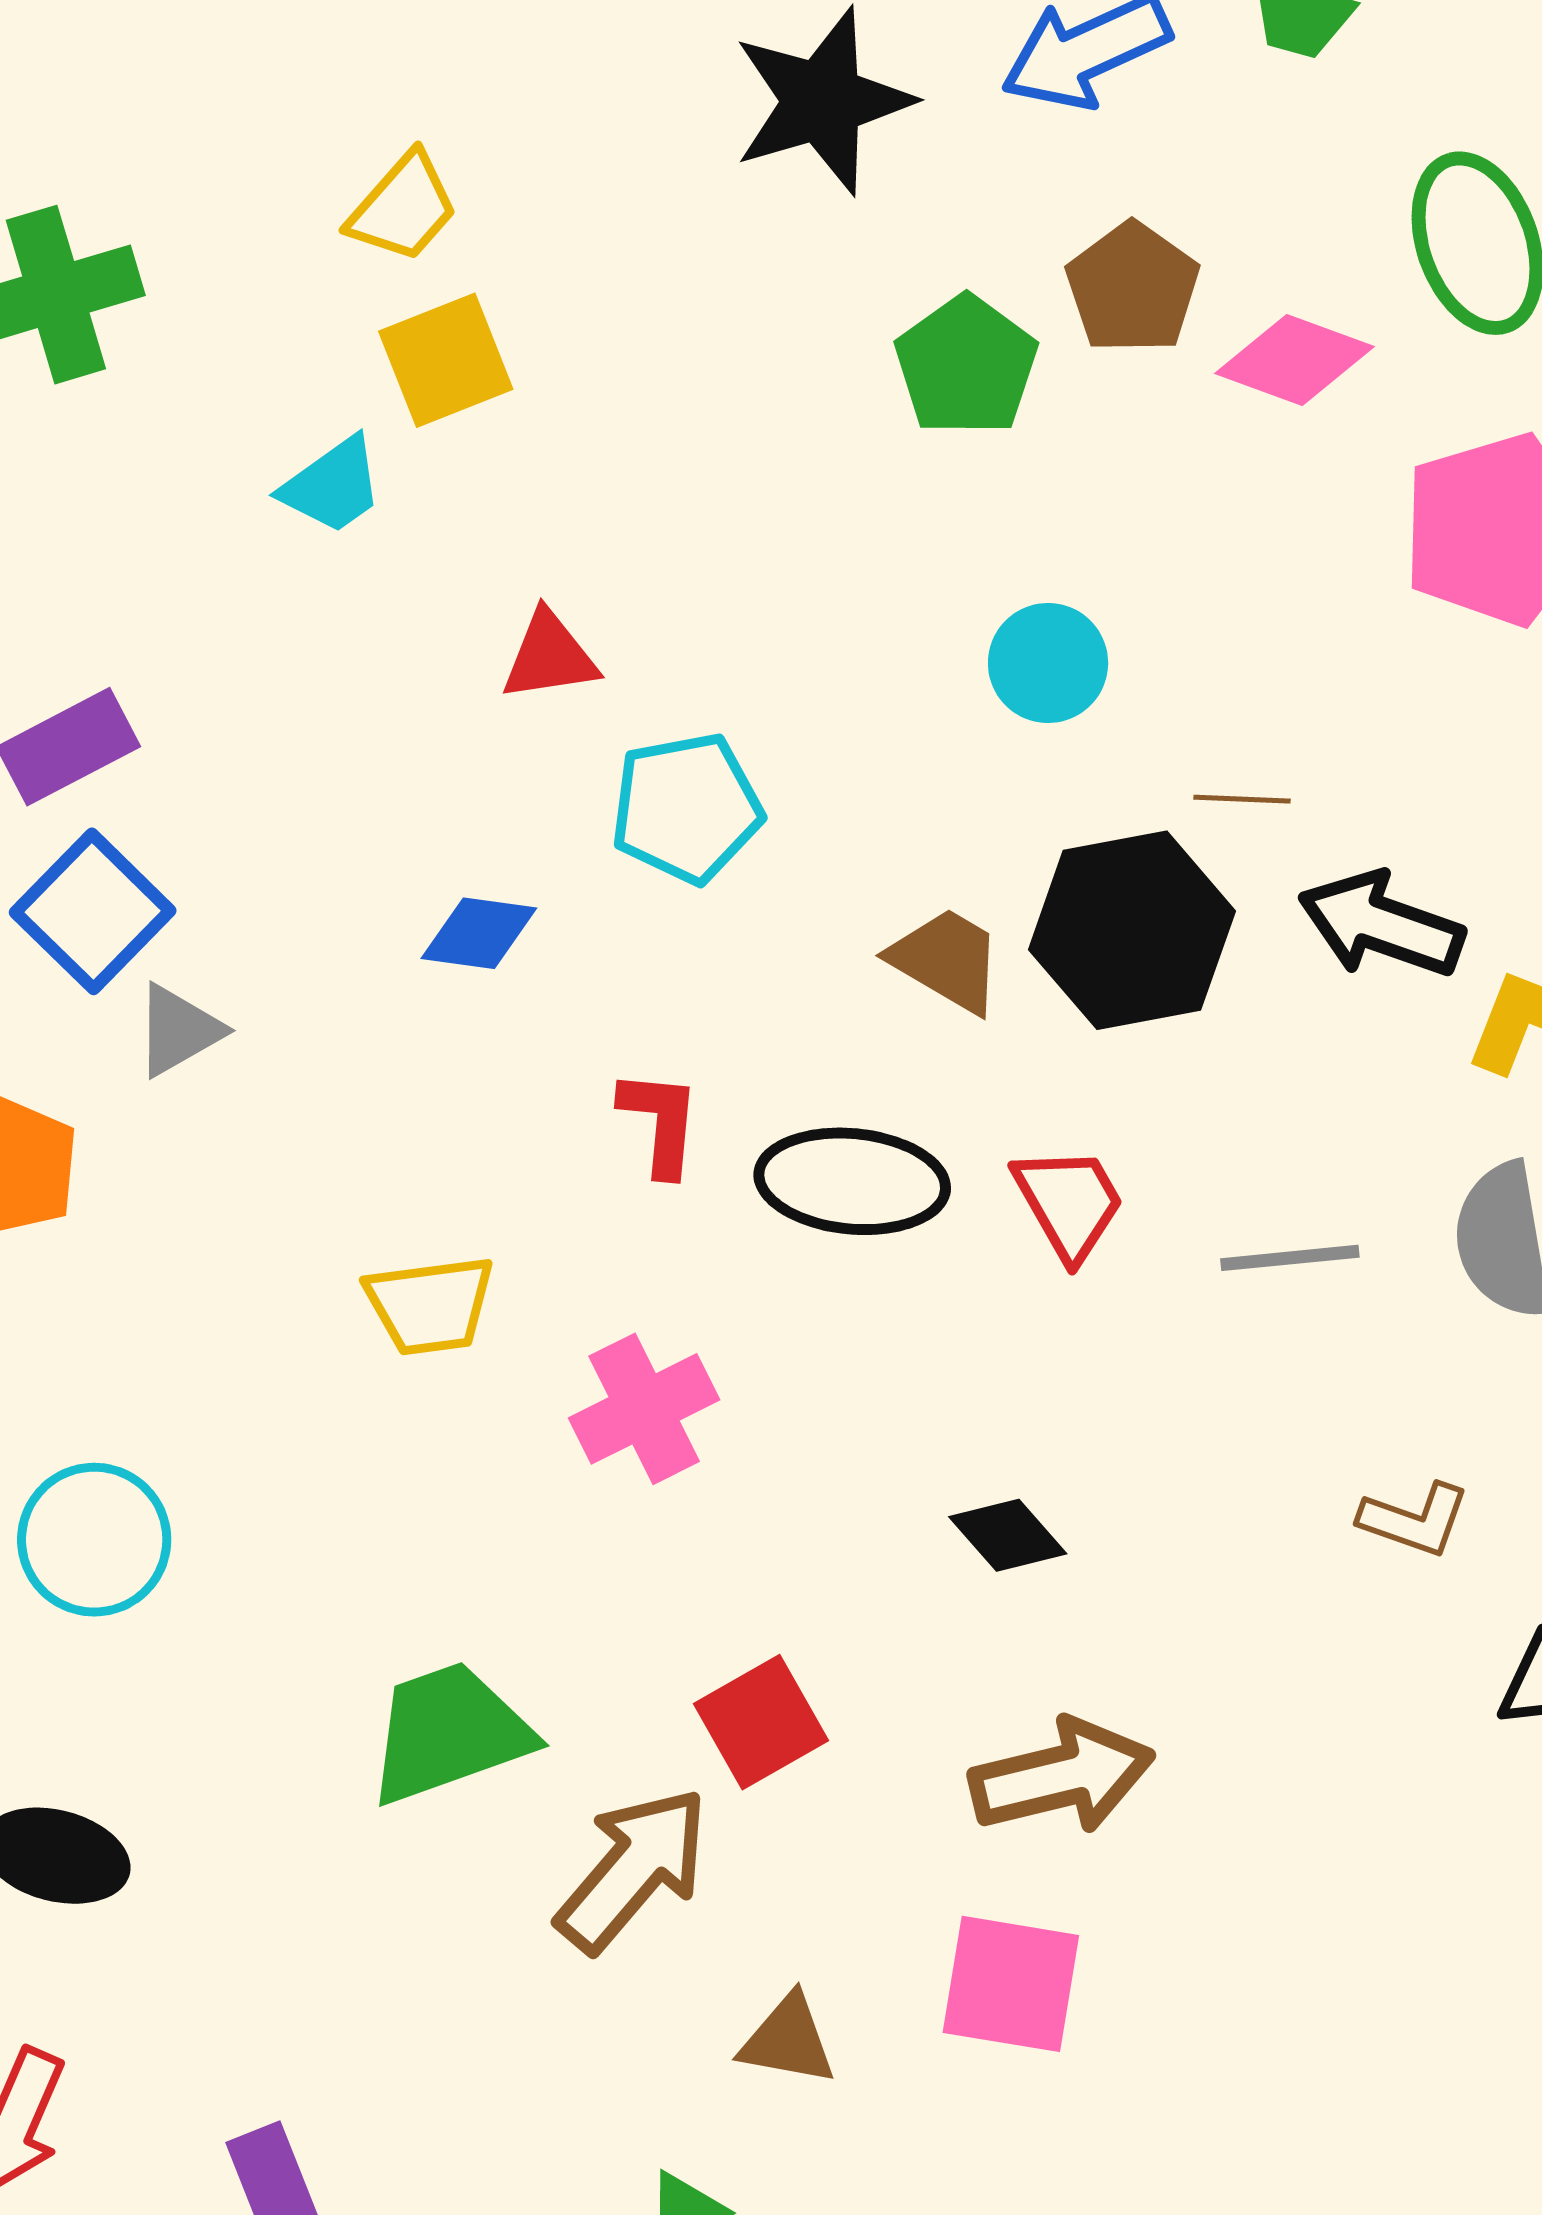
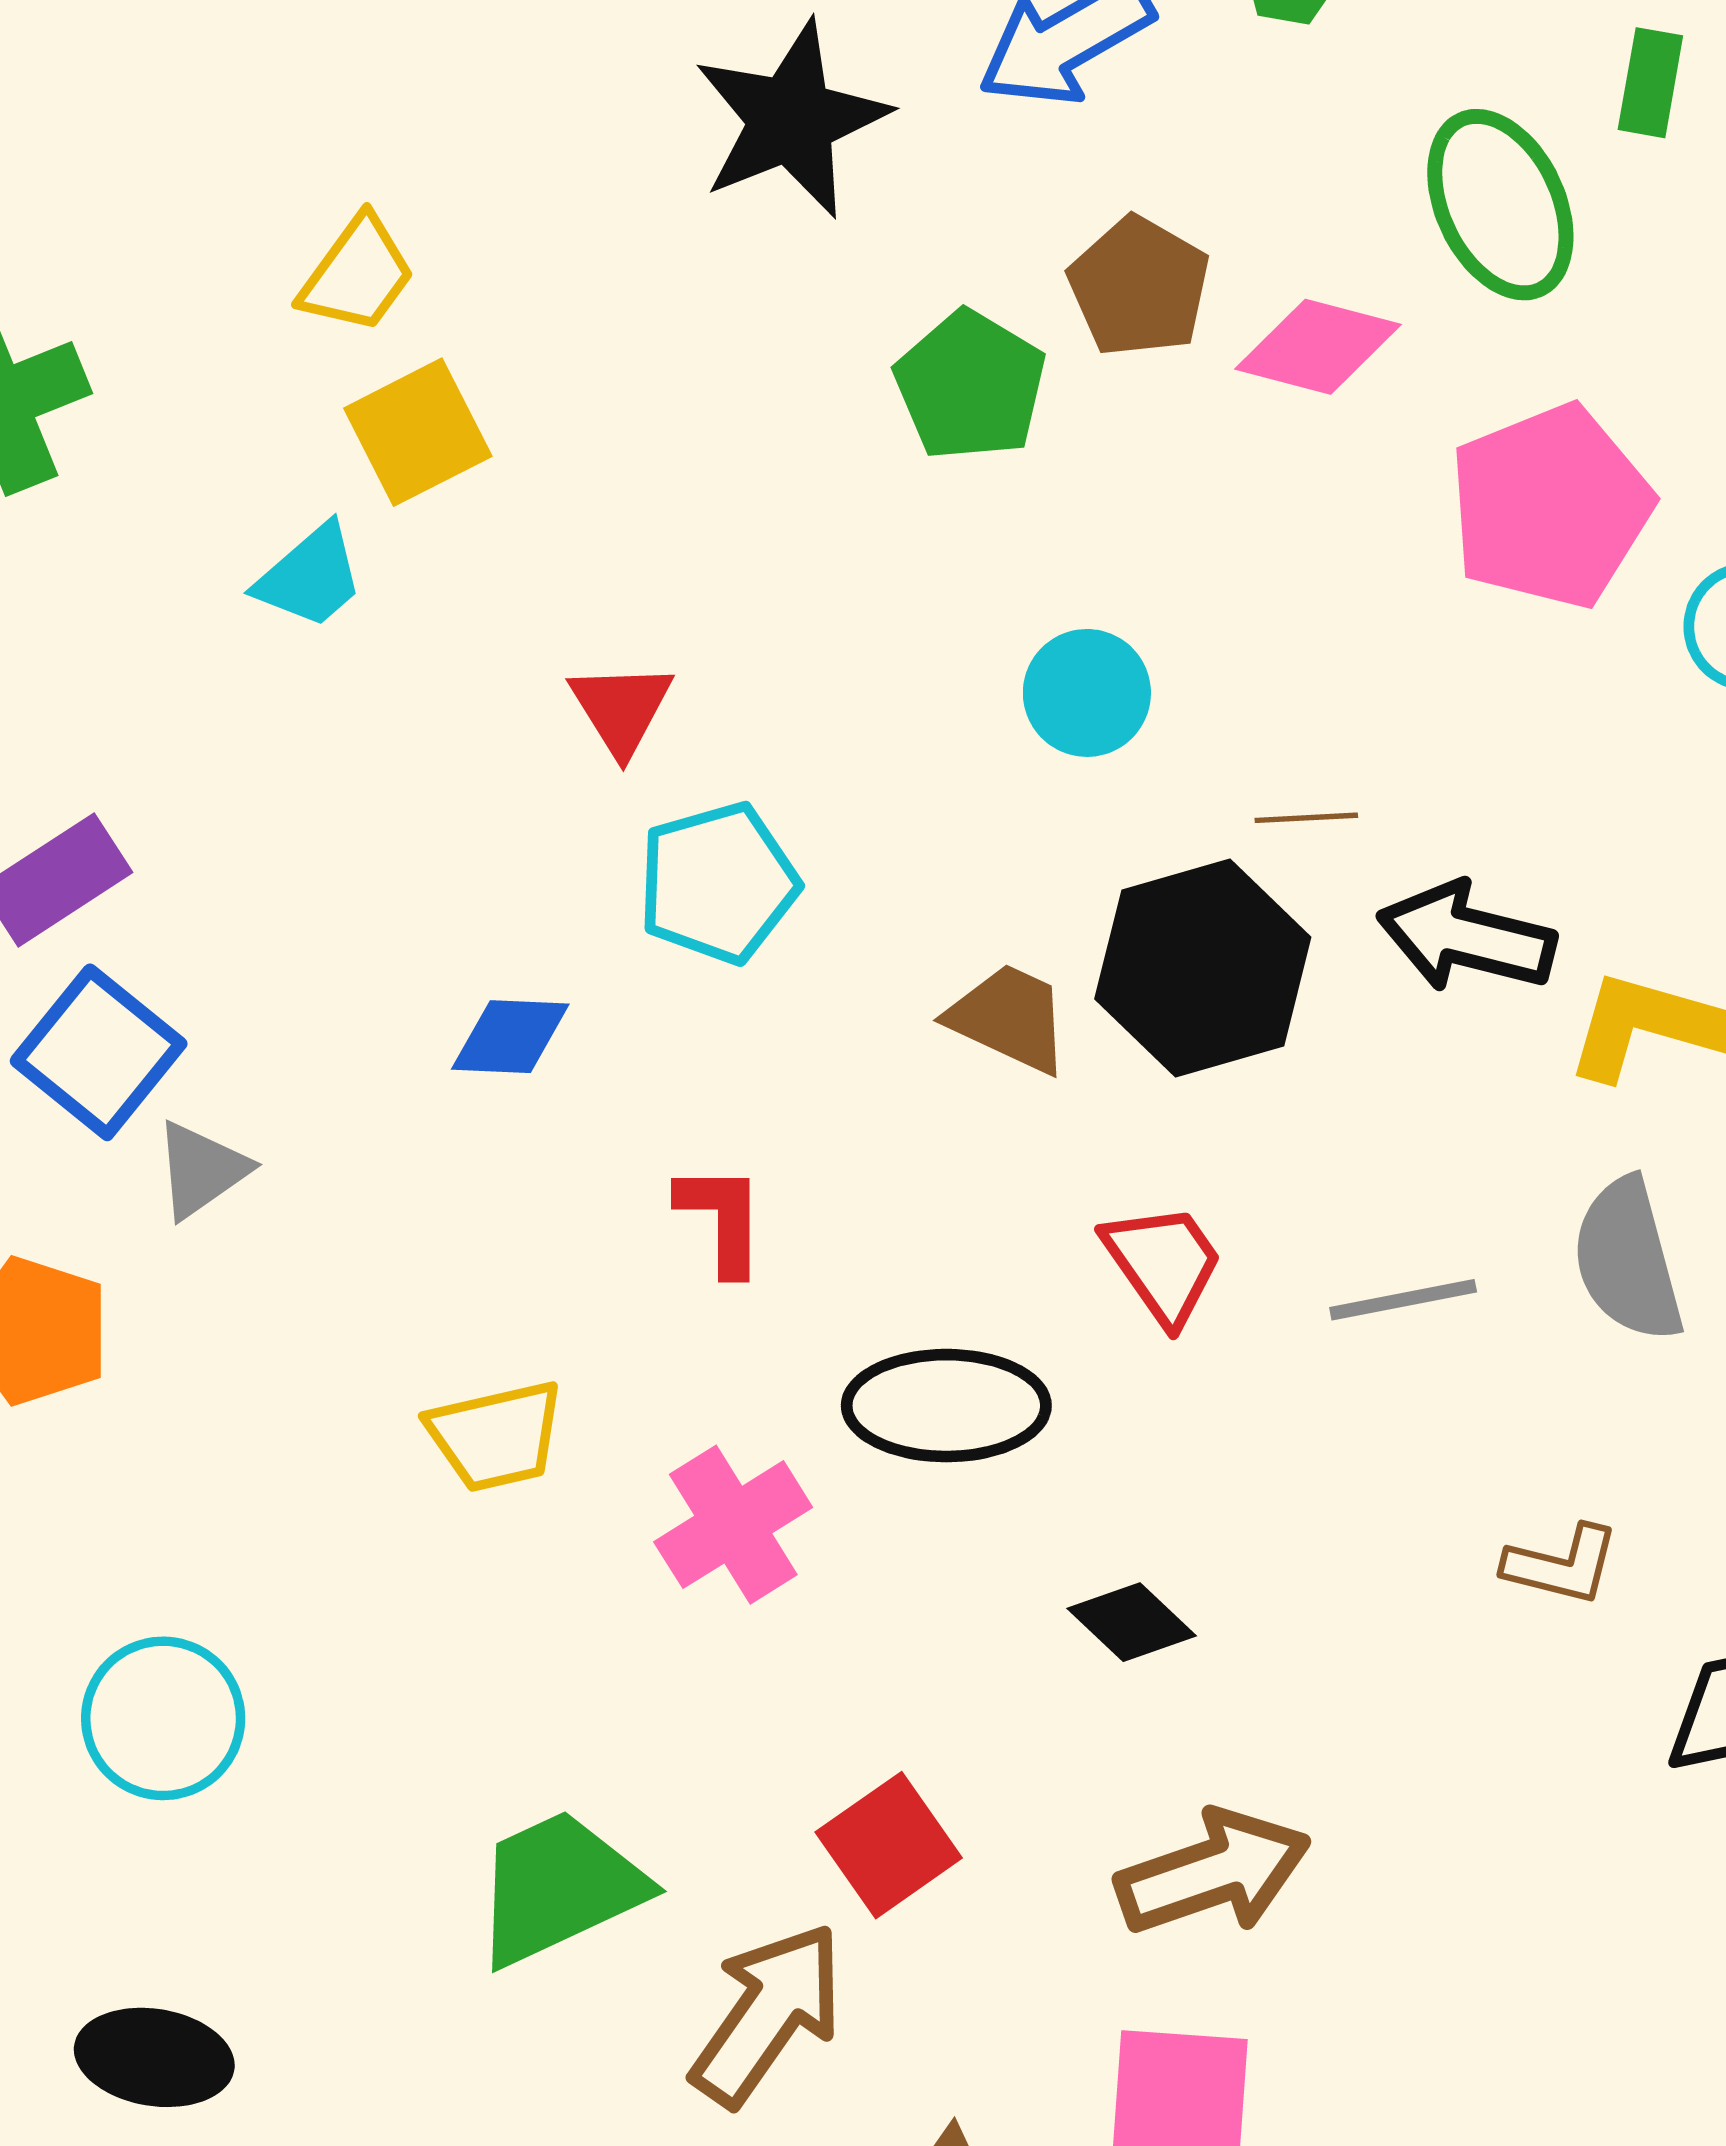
red triangle: (550, 656) -> (621, 708), moved, turned -48
black ellipse: (852, 1181) -> (946, 1406), moved

